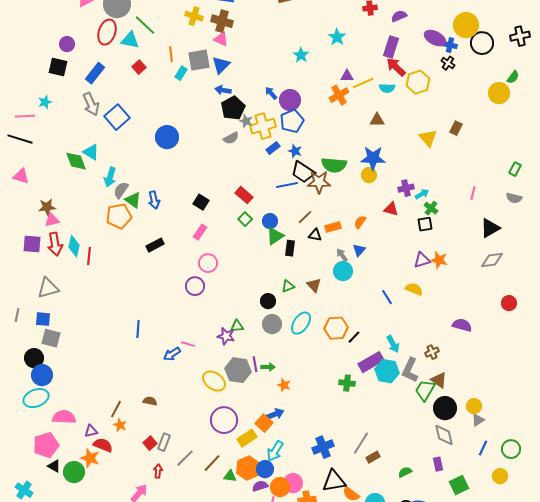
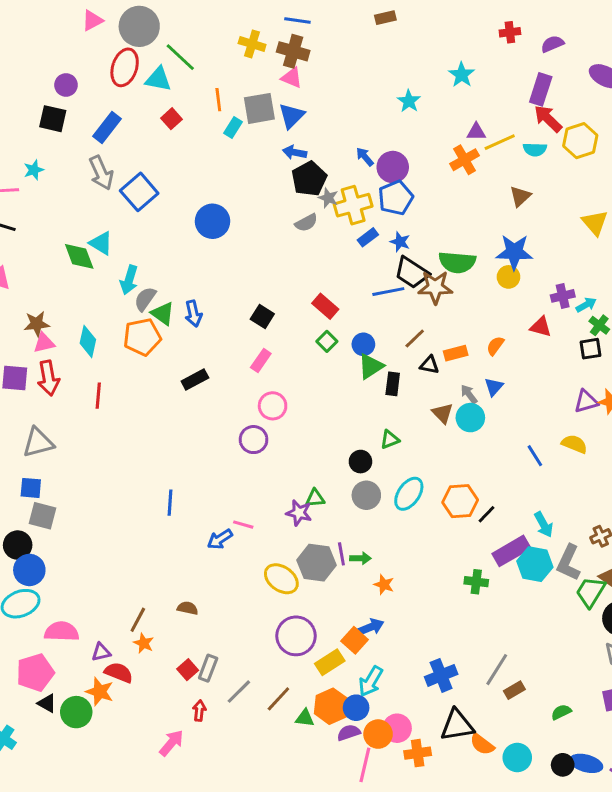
brown triangle: (377, 120) -> (520, 196), turned -42
cyan diamond: (74, 246) -> (88, 341), moved
brown triangle: (314, 285) -> (443, 413), moved

